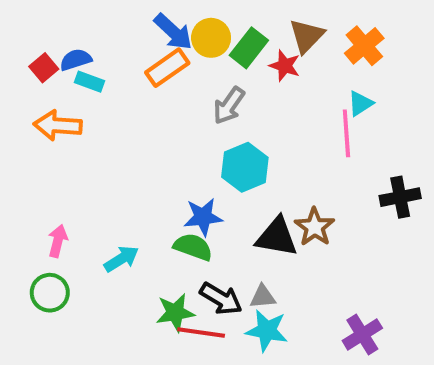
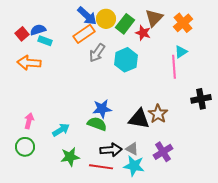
gray arrow: (229, 106) -> (97, 53), moved
cyan hexagon: (245, 167) -> (126, 60), moved
gray triangle: (263, 297) -> (132, 149), turned 32
black arrow: (221, 299) -> (111, 150), turned -35
green star: (175, 313) -> (70, 157), moved
purple cross: (362, 334) -> (163, 152), moved

